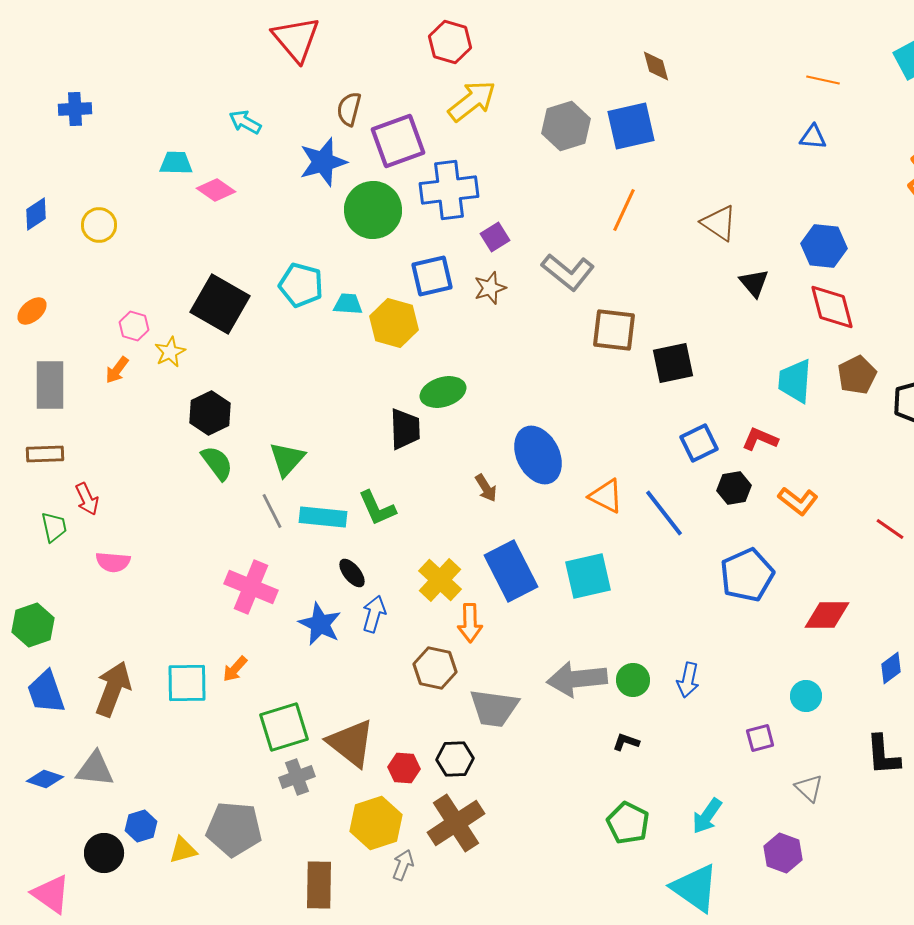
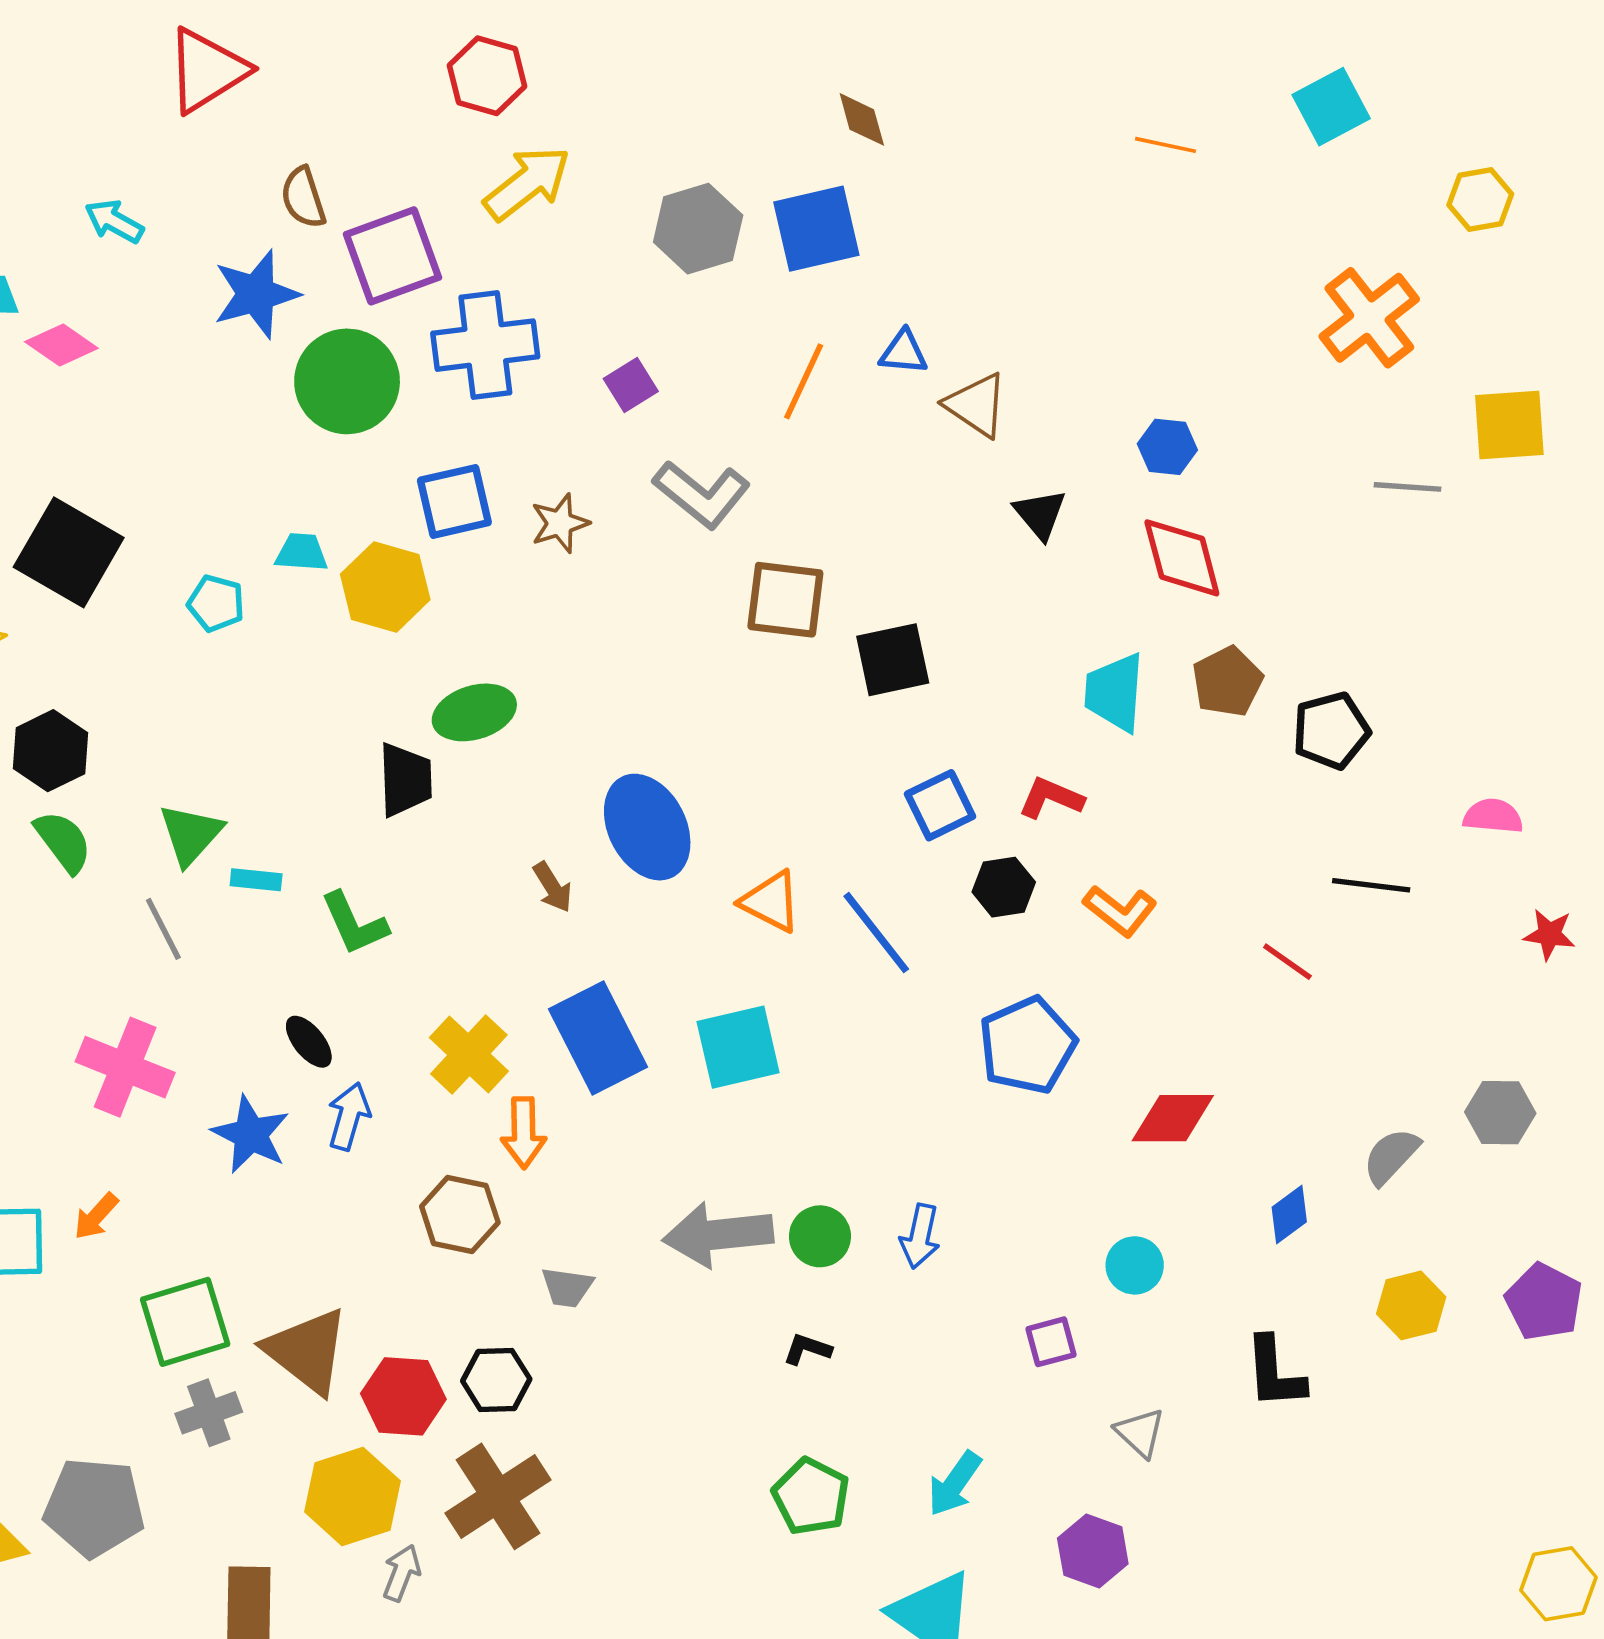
red triangle: (296, 39) -> (207, 70), turned 38
brown semicircle: (349, 109) -> (303, 198), turned -32
blue triangle: (813, 137) -> (904, 352), moved
purple square: (495, 237) -> (631, 385), moved
blue hexagon: (824, 246) -> (1167, 447), size x0.7
cyan pentagon: (301, 285) -> (216, 603), moved, size x0.7
cyan rectangle: (323, 517) -> (256, 880), moved, size x0.6
gray trapezoid: (494, 708) -> (567, 1287), size x0.6
red hexagon: (404, 768) -> (403, 1396), size x1.4

